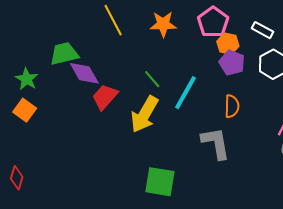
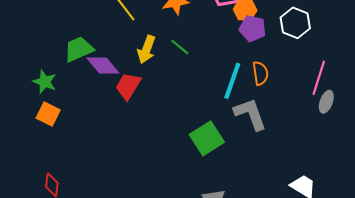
green line: (152, 79) -> (180, 47), moved
cyan line: (185, 93) -> (232, 81), moved
yellow arrow: (144, 114) -> (146, 49), moved, size x0.7
green square: (160, 182) -> (207, 138), moved, turned -32

